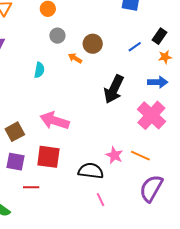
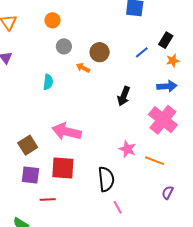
black arrow: (114, 89) -> (124, 96), size x0.7
pink star: (114, 155) -> (127, 149), moved
black semicircle: (91, 171) -> (106, 179), turned 80
purple semicircle: (151, 188) -> (168, 193), size x0.5

